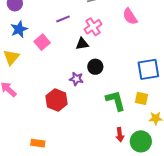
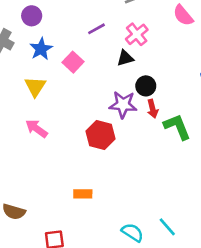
purple star: (76, 79) -> (123, 105), size x1.5
red arrow: (120, 135) -> (153, 109), moved

